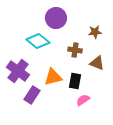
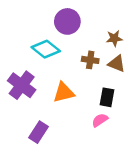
brown triangle: (97, 63) -> (117, 64), moved
black rectangle: (75, 81) -> (107, 97), moved
purple rectangle: (32, 95) -> (38, 132), moved

